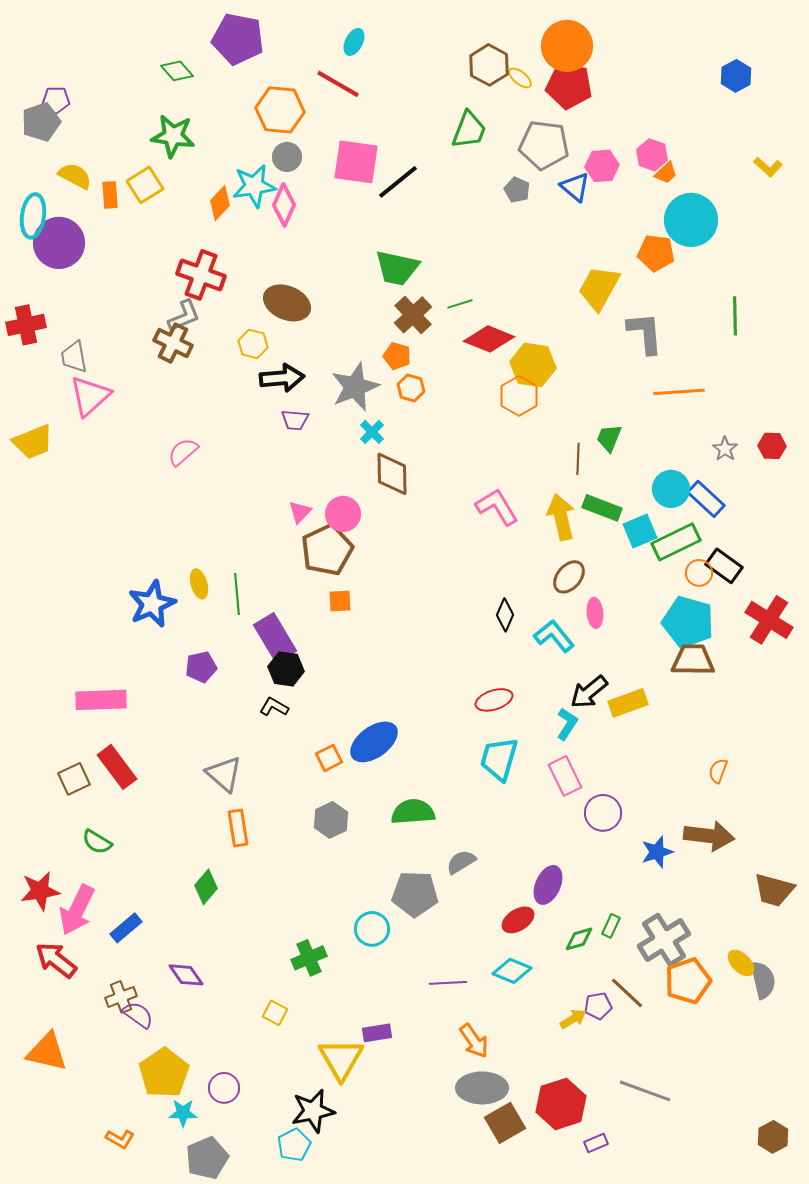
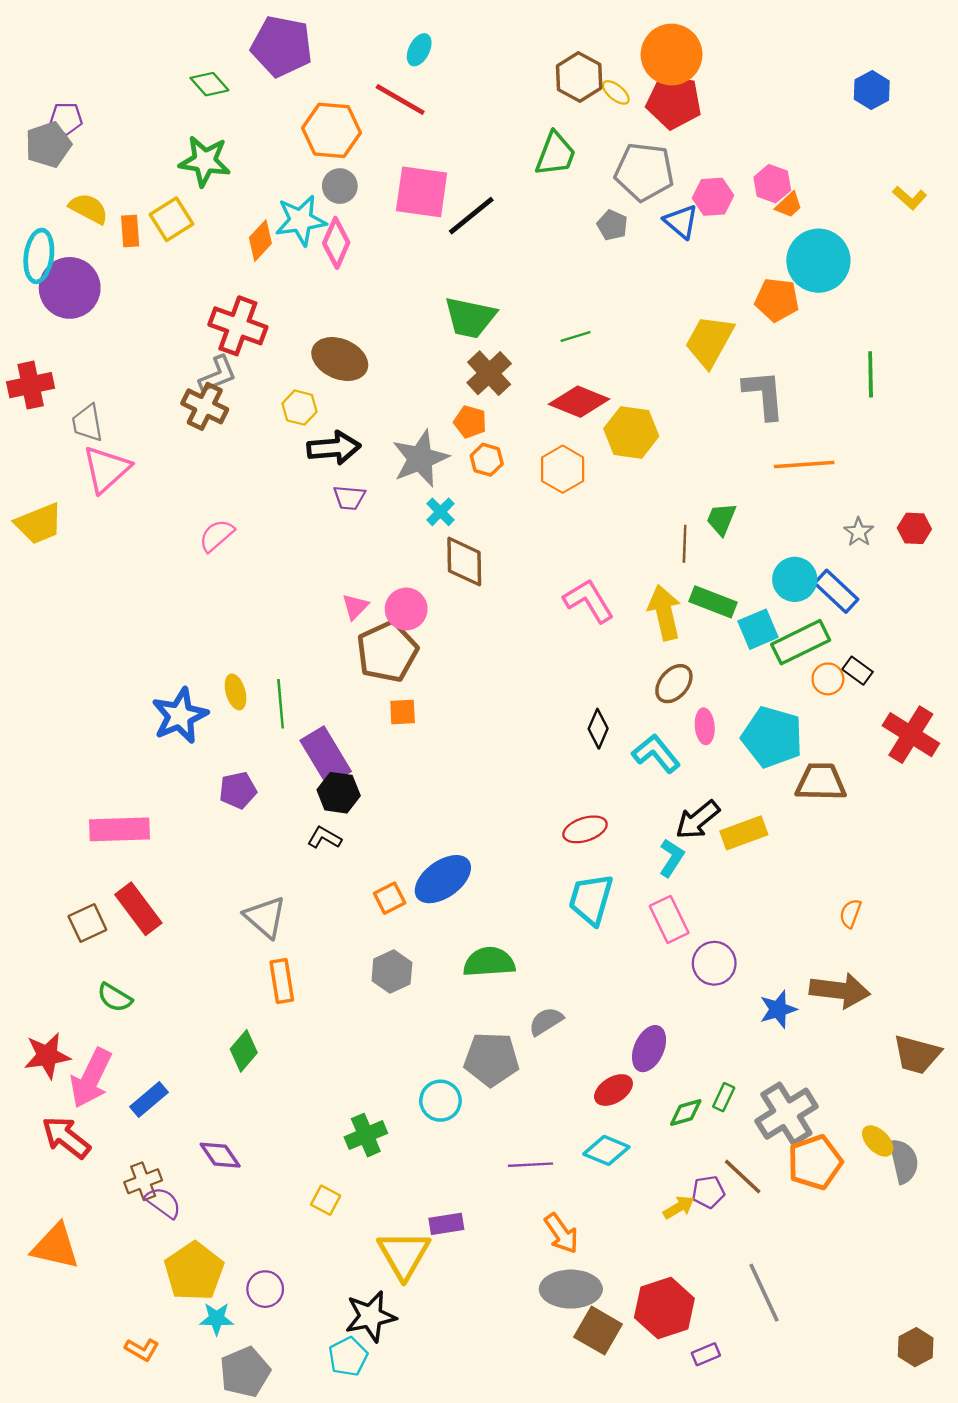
green line: (460, 304) -> (576, 336), moved
orange hexagon: (519, 396) -> (563, 469), moved
black rectangle: (724, 566) -> (858, 671), size x0.7
cyan pentagon: (688, 622) -> (772, 737), moved
gray line: (645, 1091) -> (764, 1293), turned 45
brown square: (505, 1123) -> (598, 1331), turned -30

